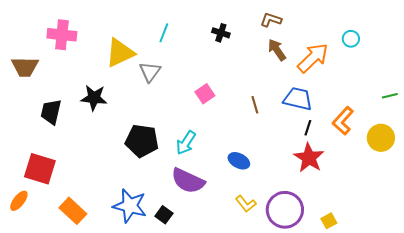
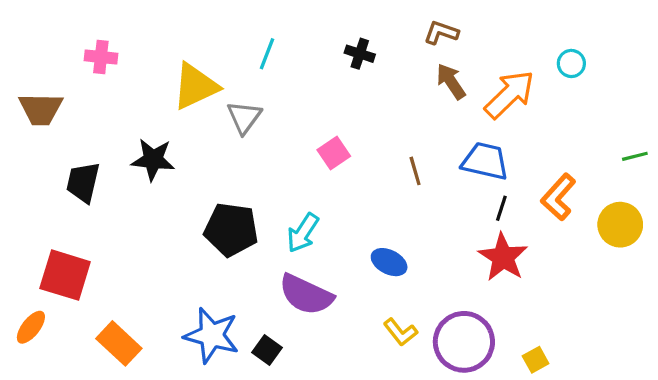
pink cross: (62, 35) -> (101, 57), size x0.7

